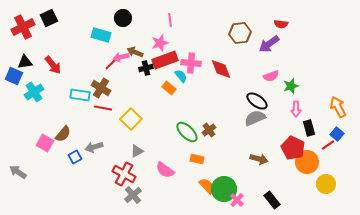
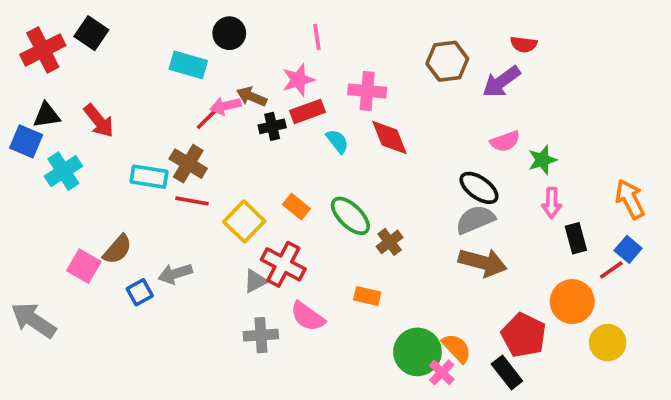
black square: (49, 18) -> (91, 33), turned -30
red rectangle: (165, 60) -> (308, 111), size x0.7
pink cross: (191, 63) -> (367, 91), moved
red diamond: (221, 69) -> (390, 138), moved
orange rectangle: (169, 88) -> (296, 207), moved
green ellipse: (187, 132) -> (350, 216), moved
red pentagon: (293, 148) -> (524, 335), moved
brown arrow: (259, 159) -> (483, 262), moved, size x1.4
gray arrow: (18, 172) -> (34, 320), size x1.4
red cross: (124, 174) -> (283, 264), moved
orange semicircle: (207, 186) -> (457, 348), moved
gray cross: (133, 195) -> (261, 335), moved, turned 36

